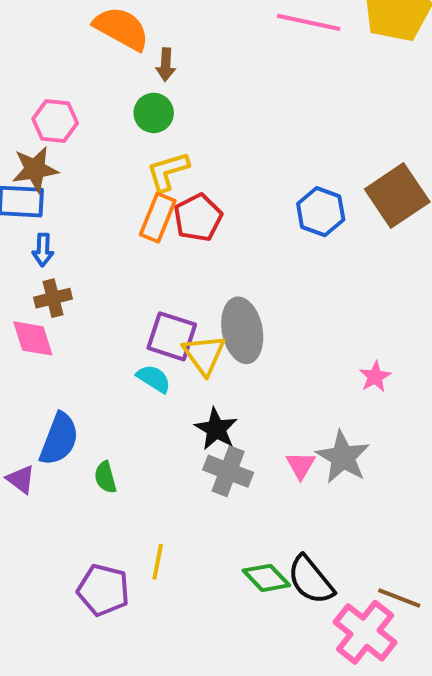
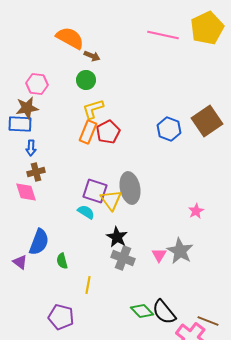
brown arrow: (166, 65) -> (92, 56), turned -70
yellow line: (158, 562) -> (88, 285), moved

